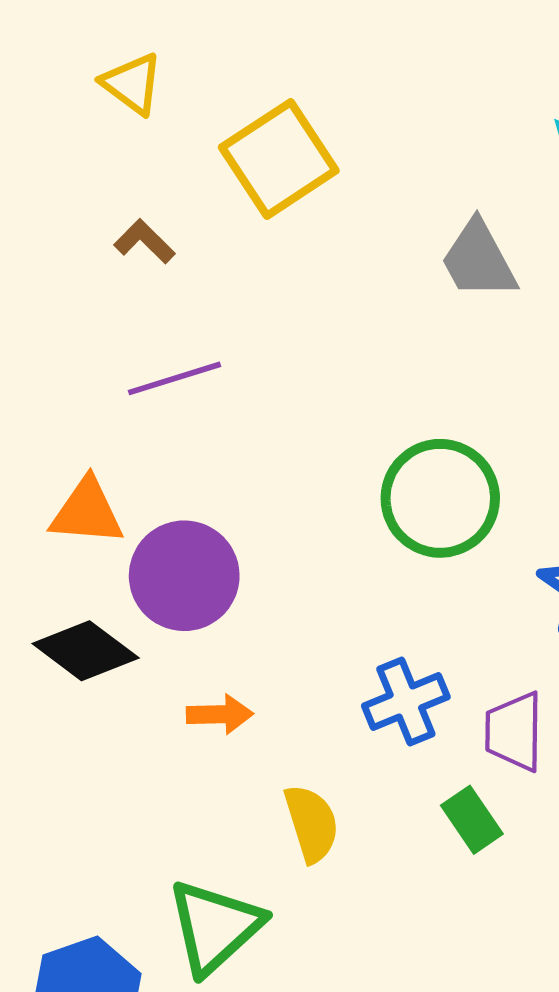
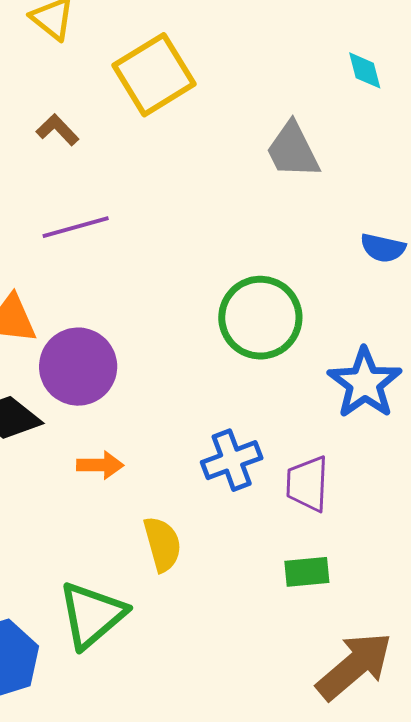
green rectangle: (472, 820) -> (307, 572), moved, turned -63

